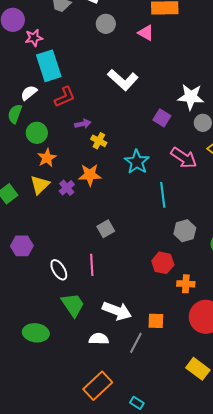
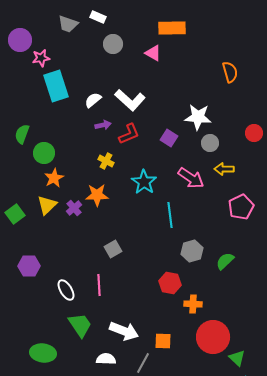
white semicircle: (29, 93) -> (93, 100), moved
red L-shape: (65, 97) -> (129, 134), moved
purple arrow: (83, 124) -> (103, 125), moved

